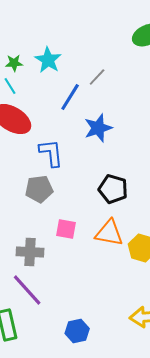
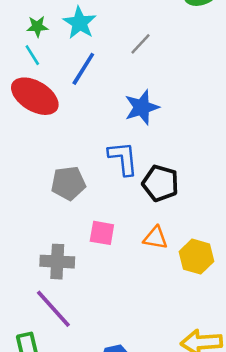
blue line: (70, 97) -> (83, 69), moved
blue L-shape: (51, 153) -> (123, 158), moved
orange triangle: (109, 233) -> (155, 238), size x0.7

